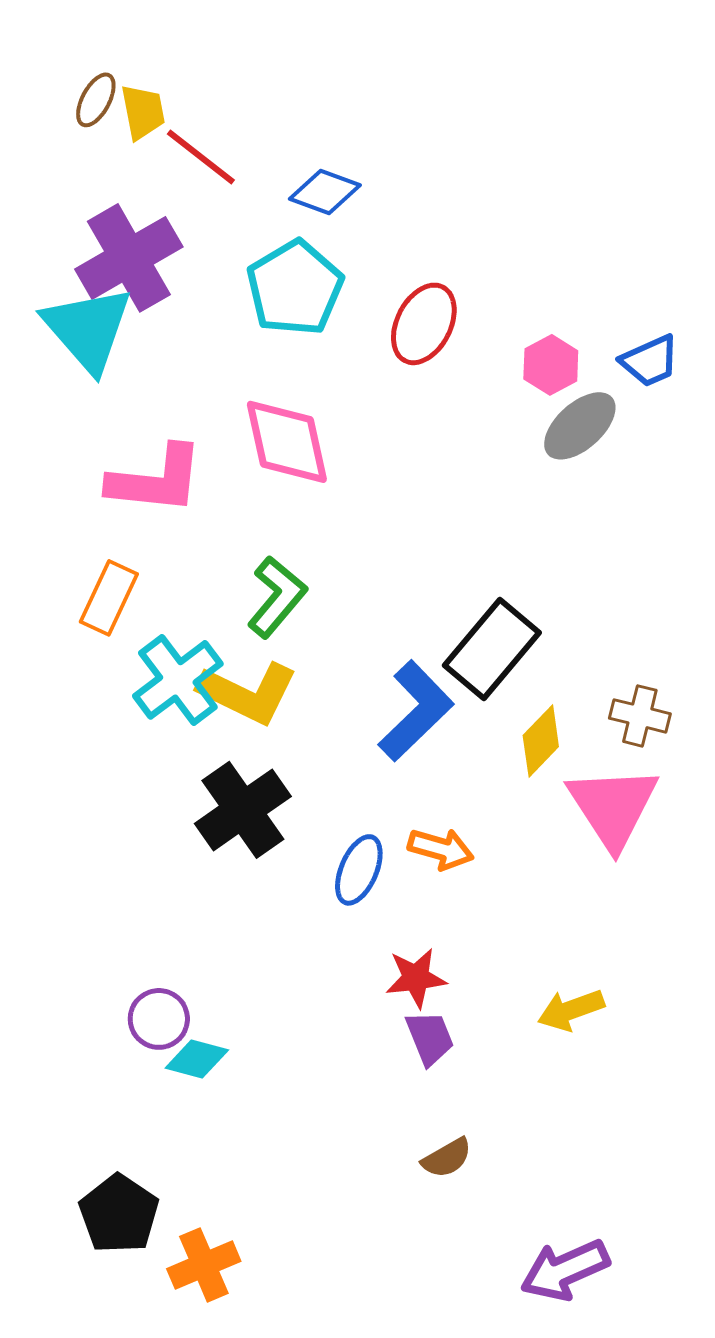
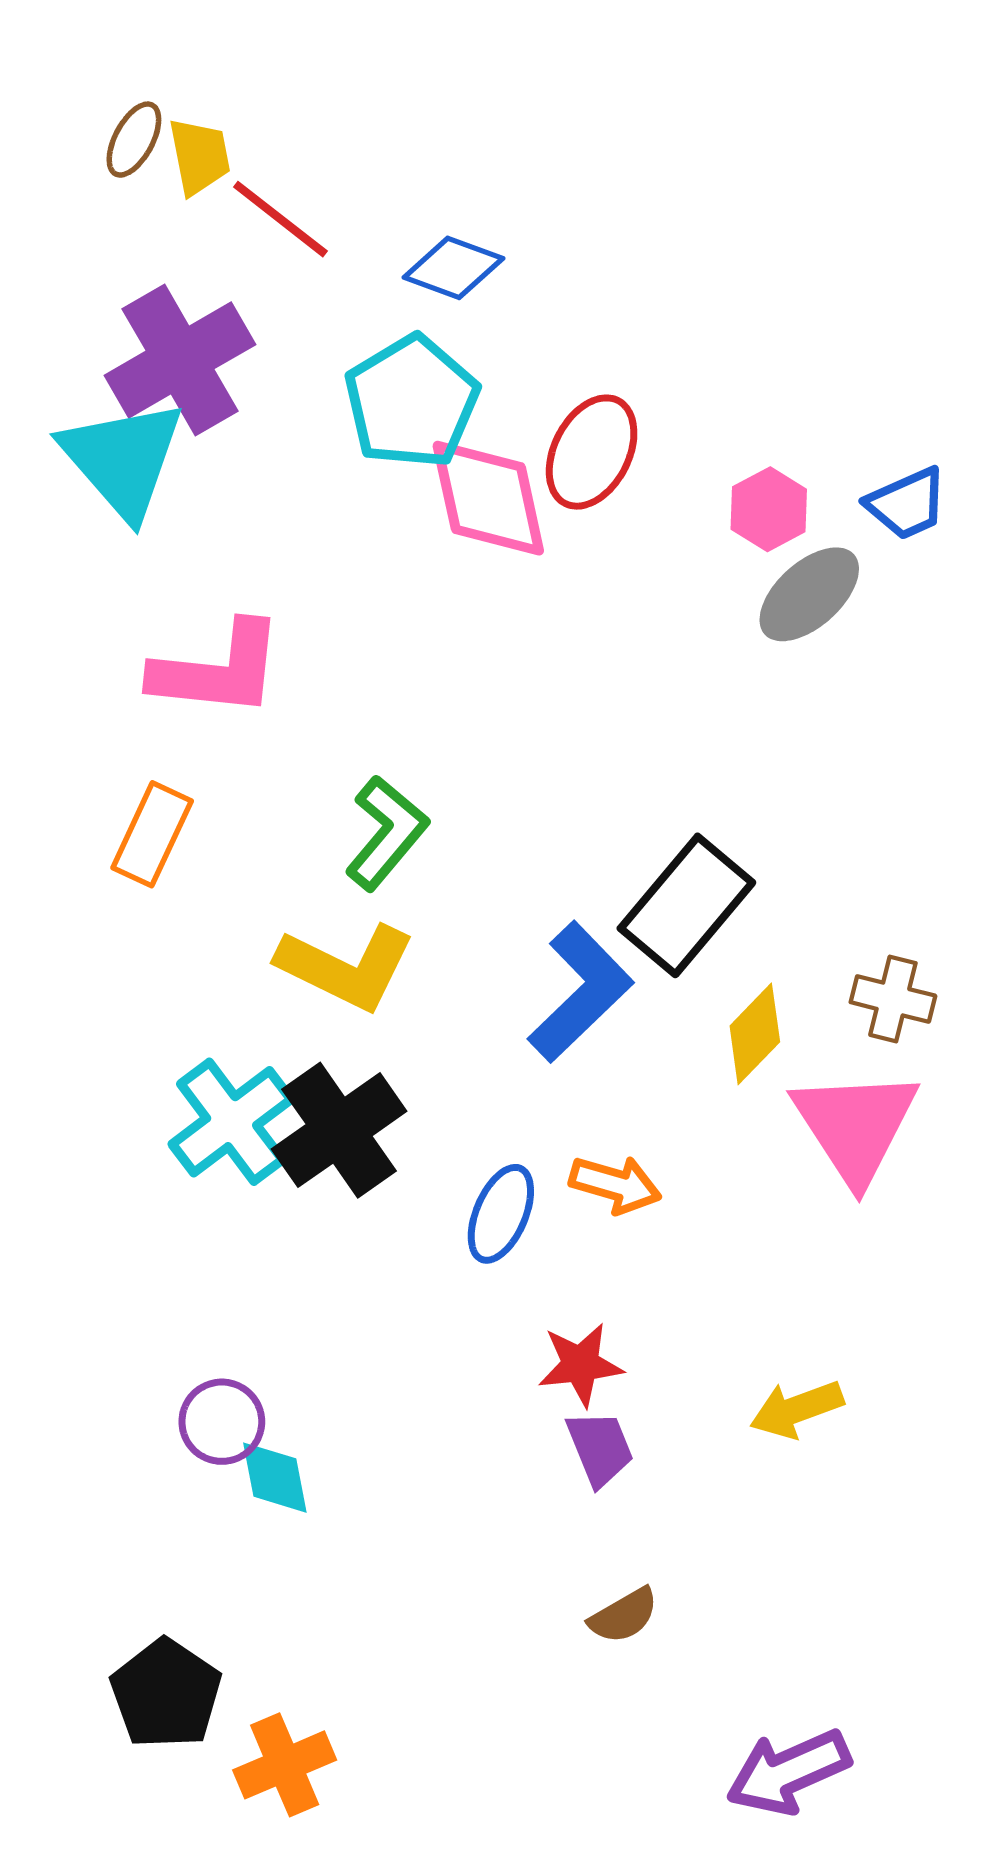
pink diamond: (287, 442) -> (488, 498), moved
cyan cross: (178, 680) -> (232, 1122), moved
cyan diamond: (197, 1059) -> (275, 1478), turned 64

